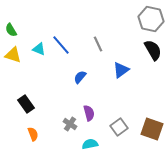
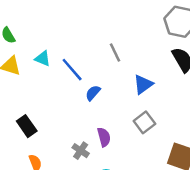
blue line: (61, 45) -> (72, 70), moved
gray square: (119, 127) -> (144, 122), moved

